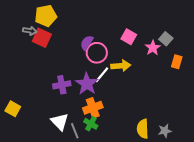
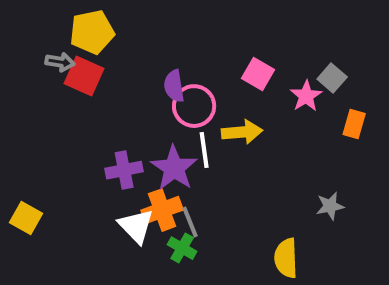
purple semicircle: (87, 43) -> (174, 86), turned -42
white line: (102, 75) -> (204, 150), turned -48
orange cross: (93, 108) -> (162, 210), moved
white triangle: (60, 122) -> (136, 226), moved
gray line: (75, 131) -> (190, 222), moved
gray star: (165, 131) -> (330, 206), moved

